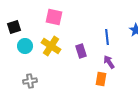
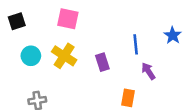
black square: (14, 27) -> (17, 21), moved
purple arrow: (109, 62) -> (148, 71), moved

